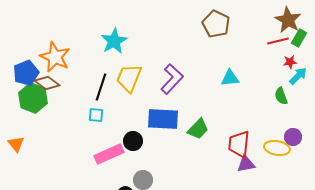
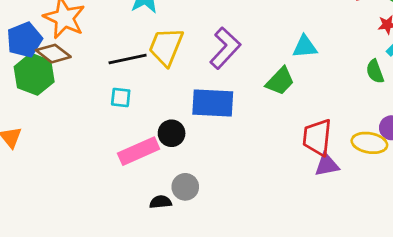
black line: (101, 87) -> (128, 59), turned 60
green trapezoid: (198, 129) -> (280, 81), moved

